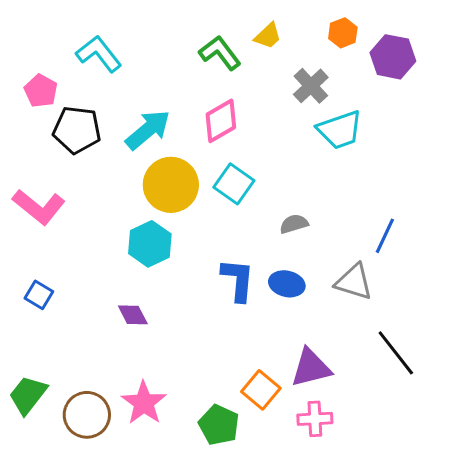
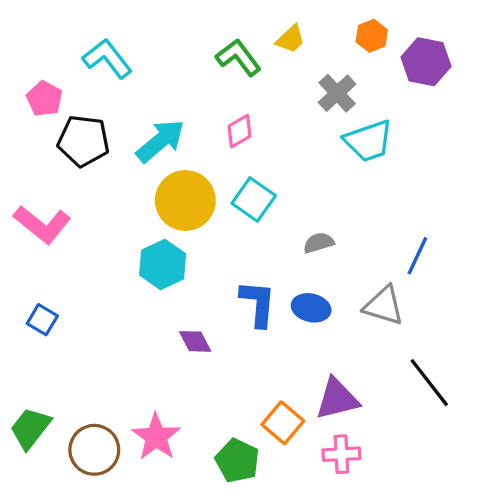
pink diamond: (221, 121) -> (240, 131), size x0.7
purple diamond: (133, 315) -> (195, 341), moved

